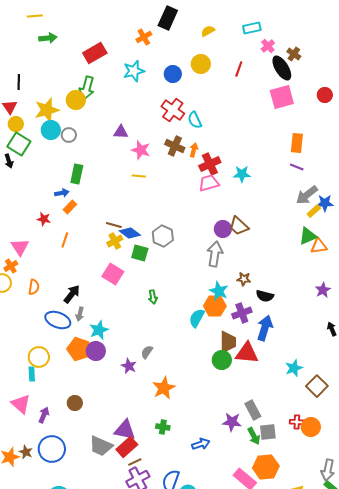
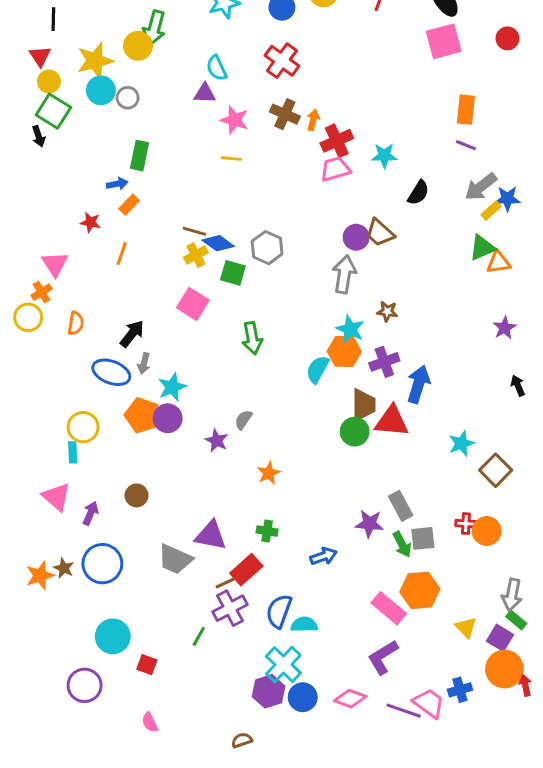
cyan semicircle: (195, 120) -> (217, 68), moved
black semicircle: (265, 296) -> (418, 193), moved, turned -72
green arrow: (153, 297) -> (252, 338), size x1.5
orange star: (164, 388) -> (269, 473), size x0.7
red rectangle: (127, 447) -> (246, 570), moved

